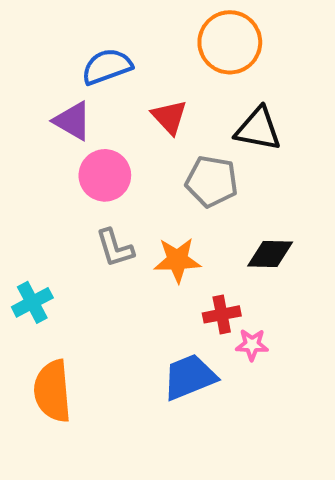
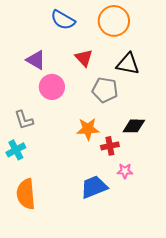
blue semicircle: (107, 67) -> (63, 20), moved, turned -130
gray L-shape: (115, 248) -> (24, 120), moved
red cross: (222, 314) -> (110, 146), moved

